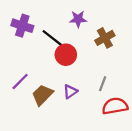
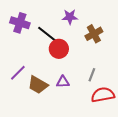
purple triangle: (70, 92) -> (63, 82), turned 32
brown trapezoid: (42, 95) -> (38, 85), turned -105

